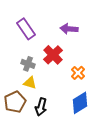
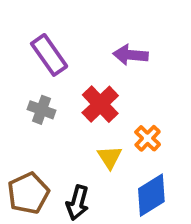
gray cross: (28, 64) -> (42, 110), moved
yellow triangle: (30, 83) -> (110, 157), moved, turned 40

